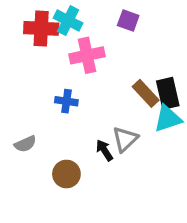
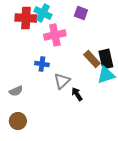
gray triangle: (125, 139) -> (62, 81), moved
black arrow: (104, 150) -> (77, 94), moved
brown circle: (66, 174) -> (18, 121), moved

